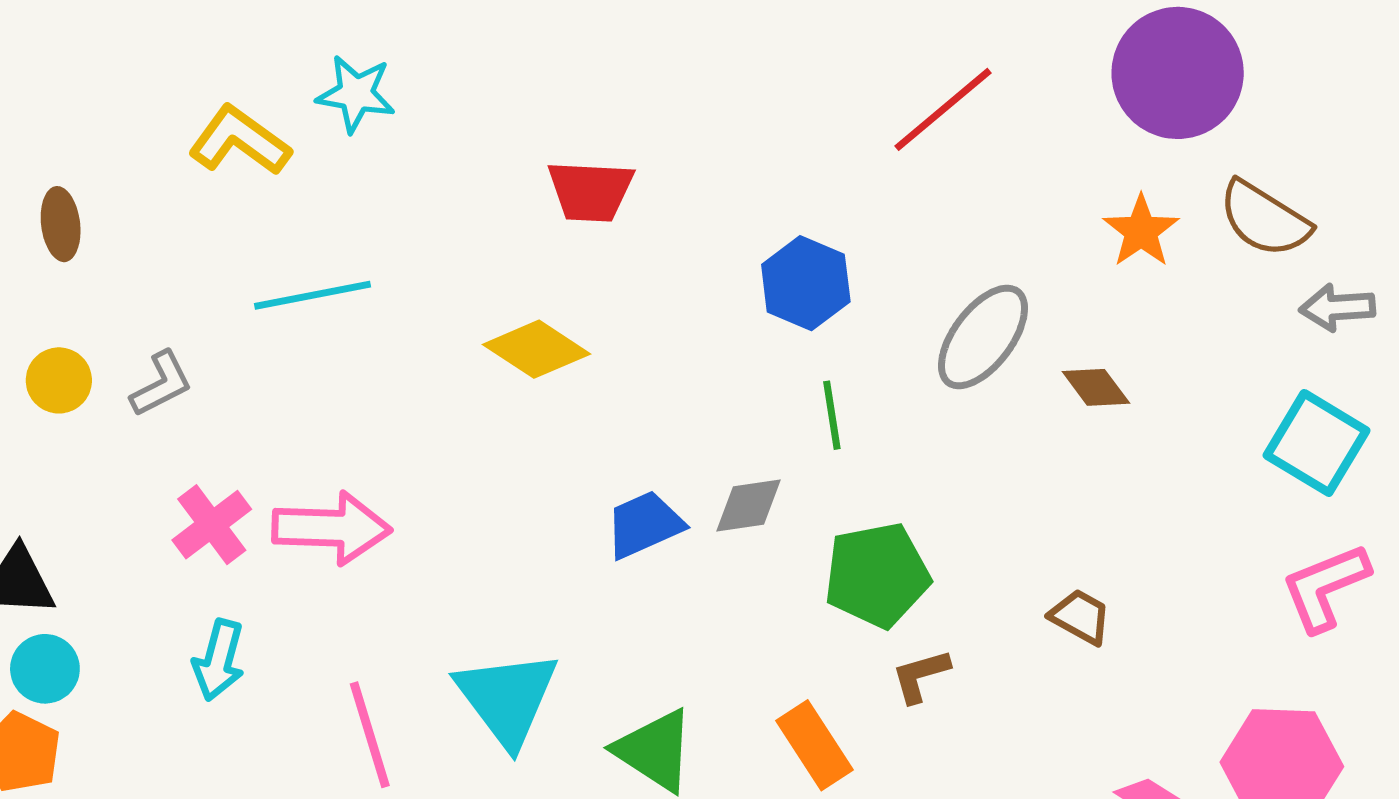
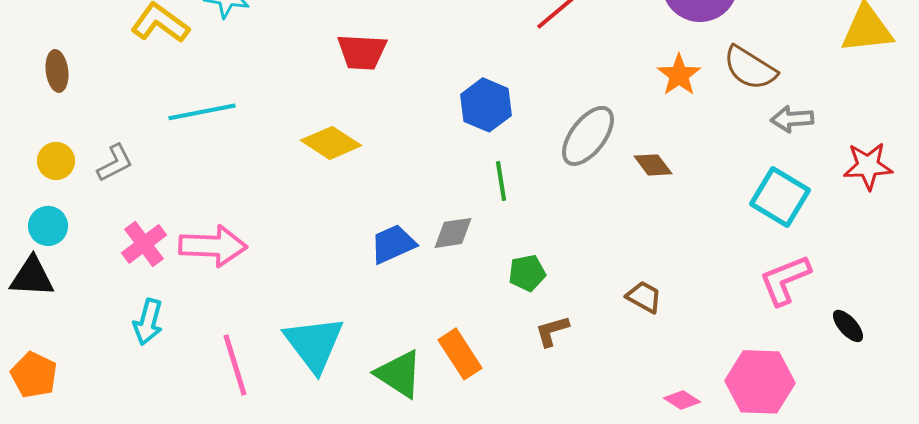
green pentagon: (877, 575) -> (527, 273), size x0.6
cyan circle: (45, 669) -> (48, 226), moved
orange rectangle: (814, 745) -> (460, 354), moved

